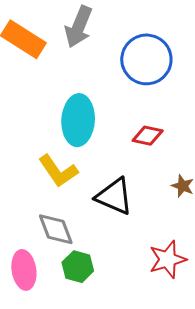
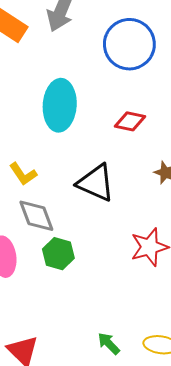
yellow L-shape: (58, 171) -> (23, 174), moved, size x0.7

